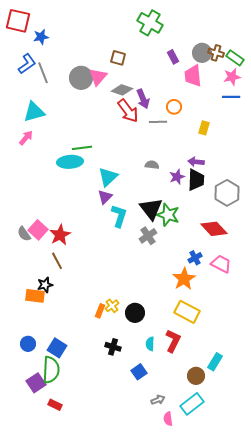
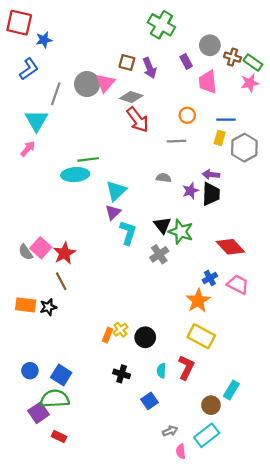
gray circle: (202, 53) -> (210, 45), moved
gray line: (43, 73) -> (56, 94), moved, turned 40
blue line: (231, 97) -> (226, 120), moved
purple arrow: (143, 99) -> (150, 68), moved
cyan triangle: (34, 112) -> (36, 121), turned -45
gray line: (158, 122) -> (176, 141), moved
gray hexagon: (227, 193) -> (244, 148), moved
black triangle: (151, 209) -> (162, 225), size x0.7
orange rectangle: (35, 296) -> (26, 305), moved
green semicircle: (51, 370) -> (55, 399), turned -96

